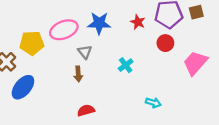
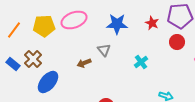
pink ellipse: (64, 30) -> (74, 20), moved
yellow pentagon: (32, 43) -> (44, 26), moved
brown arrow: (78, 74) -> (84, 63), moved, turned 72

